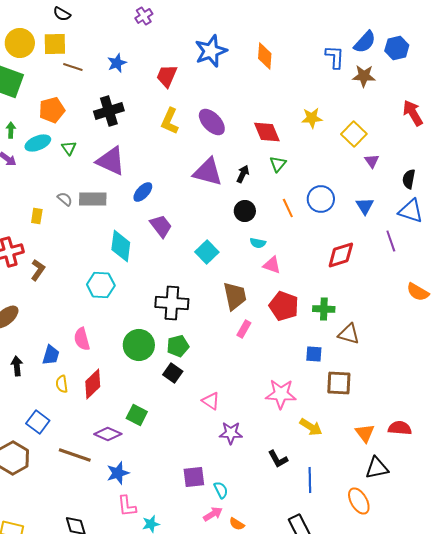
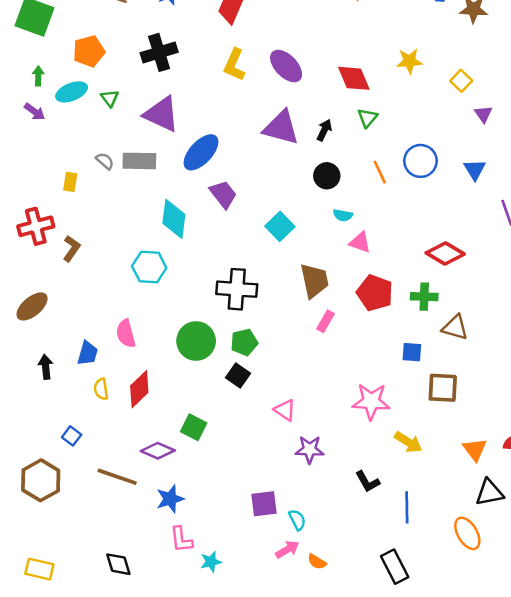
yellow square: (354, 134) -> (461, 81), size x0.7
blue ellipse: (143, 192) -> (201, 152), size x1.5
red diamond: (341, 255) -> (445, 253), moved, turned 48
blue square: (38, 422) -> (72, 436), size x0.7

